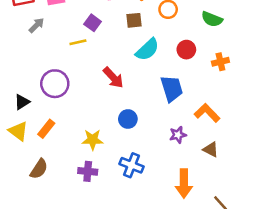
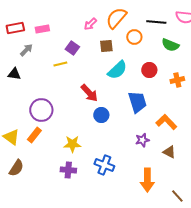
purple circle: (55, 84) -> (41, 110), moved
black triangle: (22, 102) -> (14, 74), moved, turned 40
blue circle: (128, 119) -> (101, 115), moved
brown semicircle: (39, 169) -> (16, 168), moved

